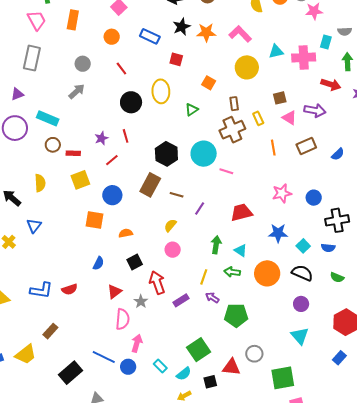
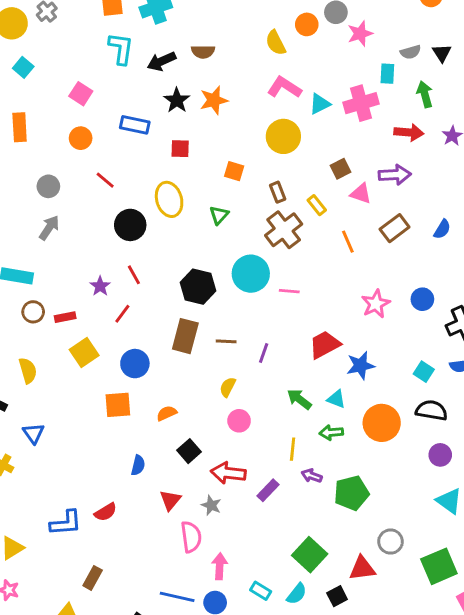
pink L-shape: (240, 34) -> (284, 87), moved
blue star: (278, 233) -> (361, 366), moved
green arrow: (216, 245) -> (299, 399), turned -48
red arrow: (157, 283) -> (228, 473), turned -50

